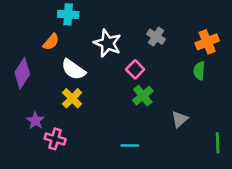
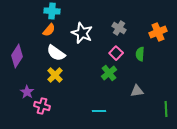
orange semicircle: (51, 42) -> (49, 30), moved
pink square: (135, 69) -> (116, 53), moved
green semicircle: (199, 71) -> (140, 54), moved
gray triangle: (180, 119) -> (137, 91), turned 32

